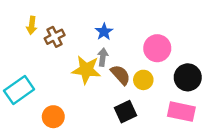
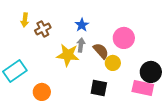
brown semicircle: (120, 75) -> (101, 51), moved
black circle: (188, 77) -> (151, 72), moved
black square: (126, 112) -> (99, 88), turned 36

